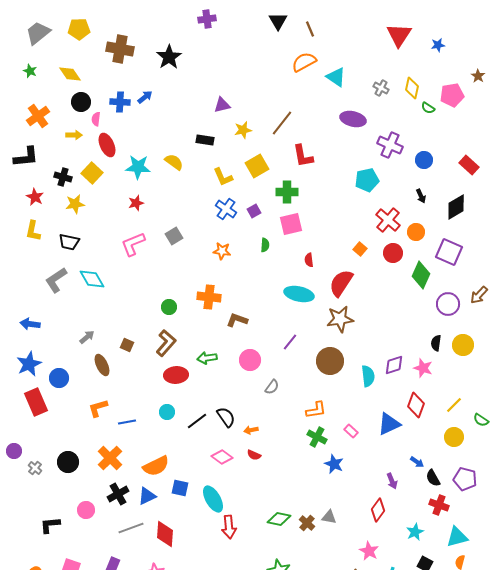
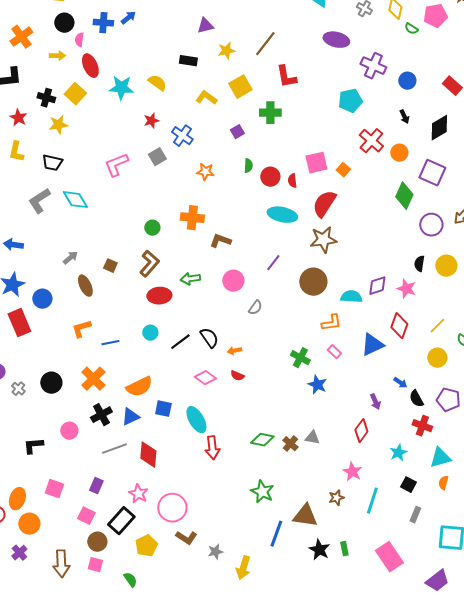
yellow L-shape: (223, 177) -> (206, 98), turned 150
red star: (136, 203) -> (151, 121), moved
blue cross: (226, 209) -> (182, 136), moved
pink square: (291, 224) -> (316, 163), moved
red circle: (393, 253) -> (270, 177), moved
cyan semicircle: (368, 376) -> (351, 297), turned -80
orange L-shape: (316, 410) -> (331, 323), moved

